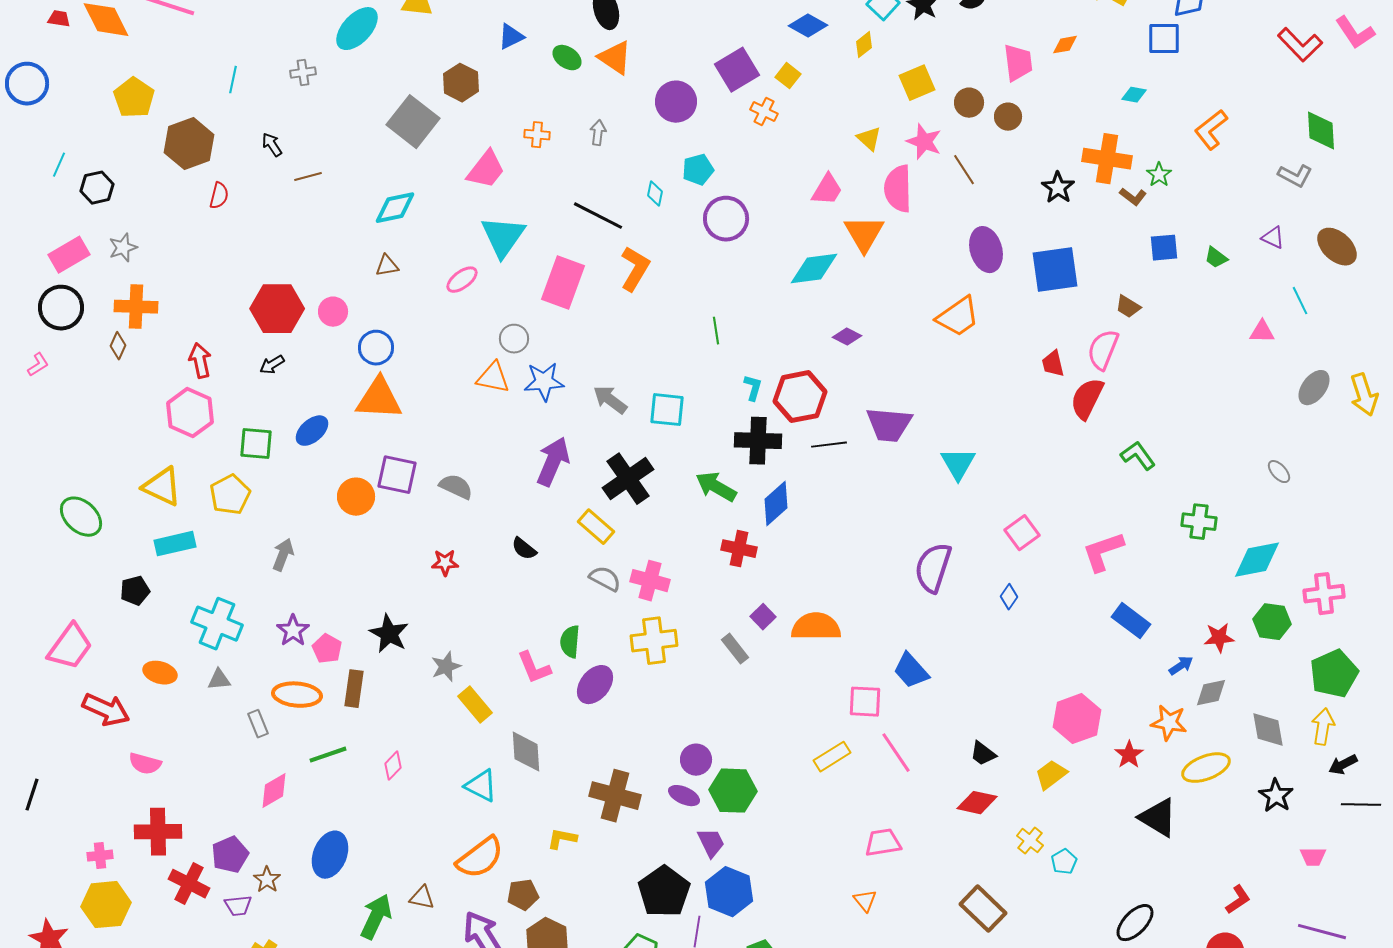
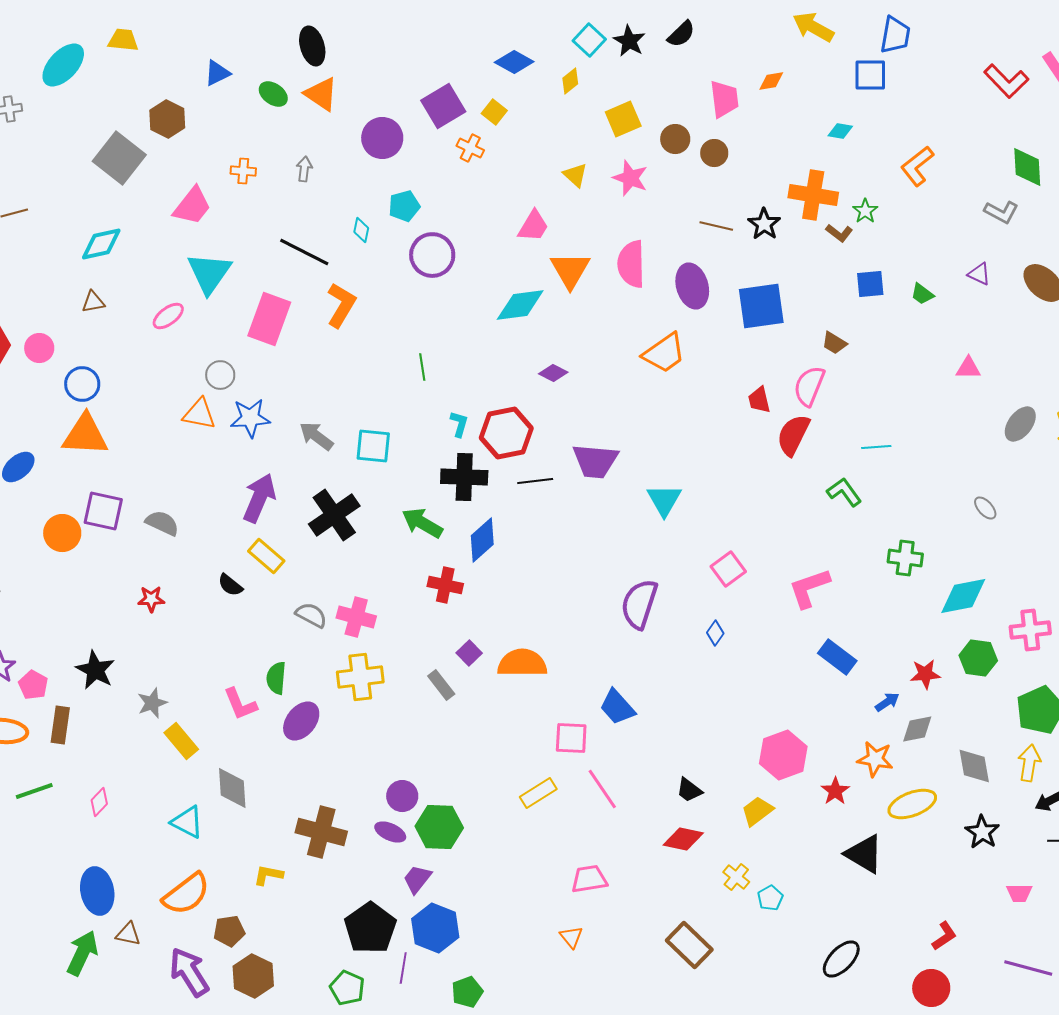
brown line: (964, 170) -> (716, 226), moved, turned -44
pink semicircle: (898, 189) -> (631, 264), moved
cyan line: (1300, 301) -> (876, 447), moved, turned -68
yellow rectangle: (596, 527) -> (266, 556), moved
purple trapezoid: (711, 843) -> (417, 879), turned -116
blue ellipse: (330, 855) -> (97, 891), moved, turned -33

